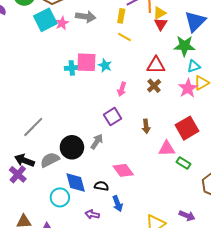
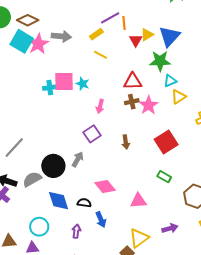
yellow triangle: (160, 13) -> (147, 35), moved
yellow rectangle: (121, 16) -> (96, 34), turned 48
cyan square: (45, 20) -> (22, 41), turned -30
pink star: (62, 23) -> (38, 44), size x1.5
brown cross: (154, 86) -> (132, 102), turned 32
pink star: (188, 88) -> (148, 105), moved
pink triangle: (167, 149) -> (138, 201), moved
cyan circle: (60, 197) -> (39, 227), moved
purple arrow: (92, 214) -> (76, 231), turned 88
purple arrow: (187, 216) -> (170, 228), turned -35

